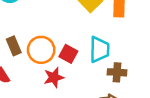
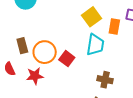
cyan trapezoid: (99, 49) -> (95, 45), moved
red star: (54, 77) -> (35, 76), moved

